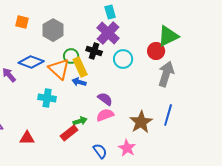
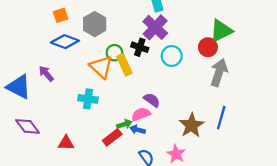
orange square: (22, 22) -> (61, 15), turned -32
blue diamond: (31, 62) -> (65, 42), moved
blue arrow: (79, 82) -> (138, 130), moved
pink semicircle: (105, 115) -> (141, 114), moved

